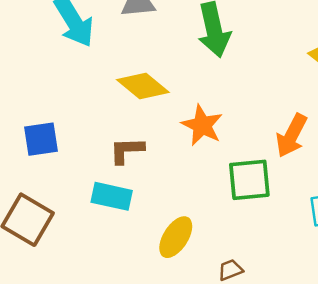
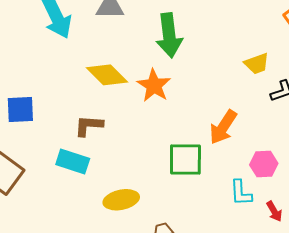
orange star: (202, 125) -> (154, 86), moved
yellow ellipse: (176, 237) -> (121, 200), turned 40

